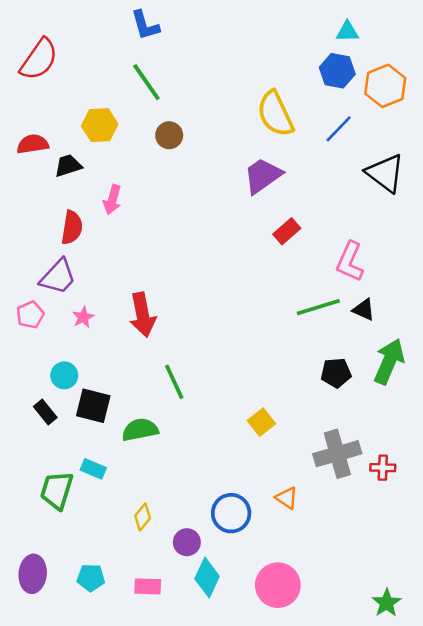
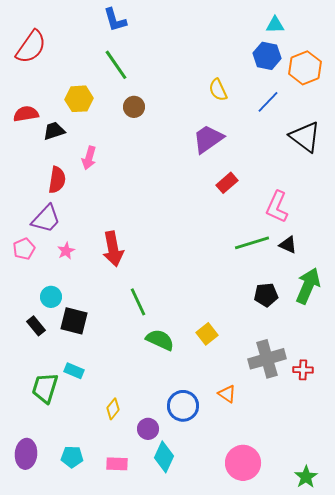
yellow semicircle: (275, 114) -> (218, 90), size x0.6
green semicircle: (140, 430) -> (160, 340), moved, turned 36
pink circle: (278, 585) -> (243, 463), moved

